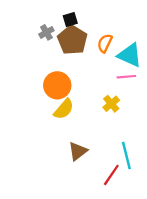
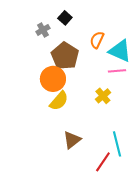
black square: (70, 19) -> (65, 18), turned -32
brown pentagon: (72, 40) -> (65, 56), moved

